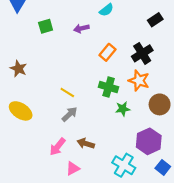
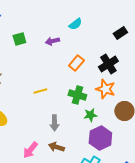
yellow line: (67, 92) -> (40, 91), moved, turned -48
gray arrow: (69, 114) -> (54, 123), moved, turned 133
purple hexagon: (149, 141) -> (100, 138), moved

